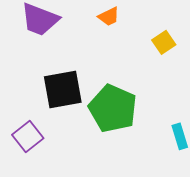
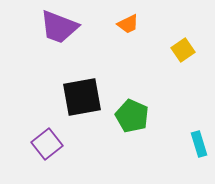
green pentagon: (113, 108) -> (132, 116), size x0.7

